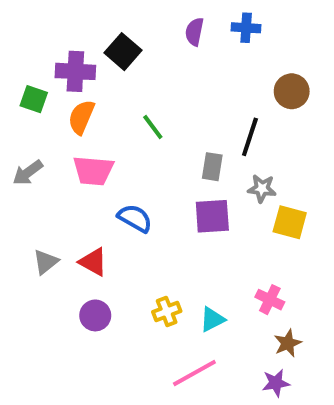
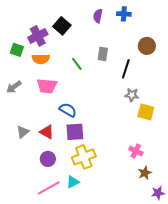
purple cross: (75, 71) -> (38, 36), turned -30
orange semicircle: (81, 117) -> (41, 59), turned -114
gray rectangle: (212, 167) -> (103, 54), moved
purple square: (212, 216) -> (75, 132), moved
yellow cross: (167, 311) -> (84, 157), size x1.6
cyan triangle: (212, 319) -> (73, 182), moved
pink line: (194, 373) -> (49, 188), moved
purple star: (276, 383) -> (158, 193), moved

